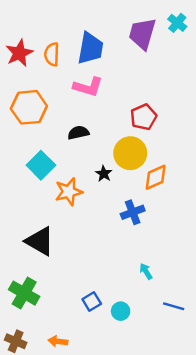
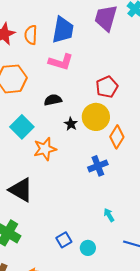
black star: (104, 174) -> (71, 124), moved
orange diamond: (156, 177) -> (117, 137), turned -35

